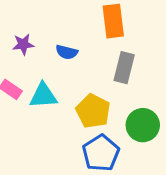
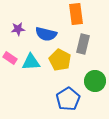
blue semicircle: (67, 52) -> (46, 34), size x1.5
yellow pentagon: (93, 111) -> (60, 60), moved

